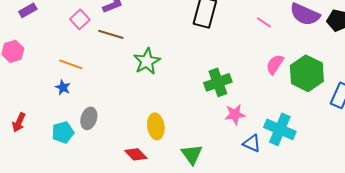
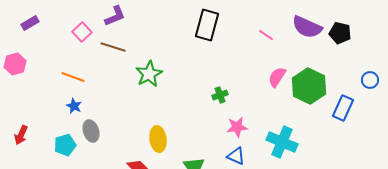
green cross: (218, 82) -> (220, 95), size x0.6
blue star: (63, 87) -> (74, 106), moved
gray ellipse: (89, 118) -> (91, 131), turned -35
blue triangle: (252, 143) -> (236, 156), moved

